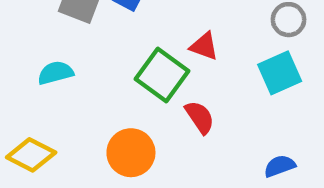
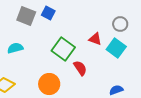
red triangle: (204, 46) -> (95, 39), moved
cyan square: (280, 73) -> (116, 48), turned -30

